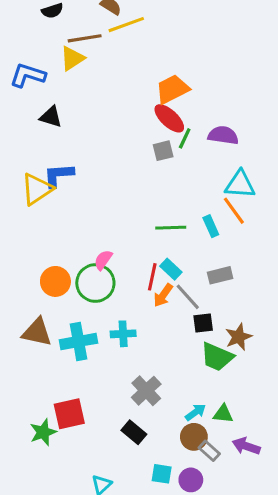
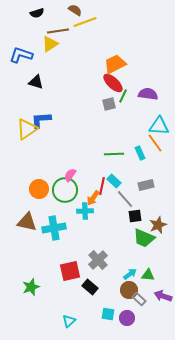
orange arrow: (163, 295) -> (93, 198), moved
cyan cross: (123, 334) -> (85, 211), moved
red square: (69, 414) -> (70, 271), moved

